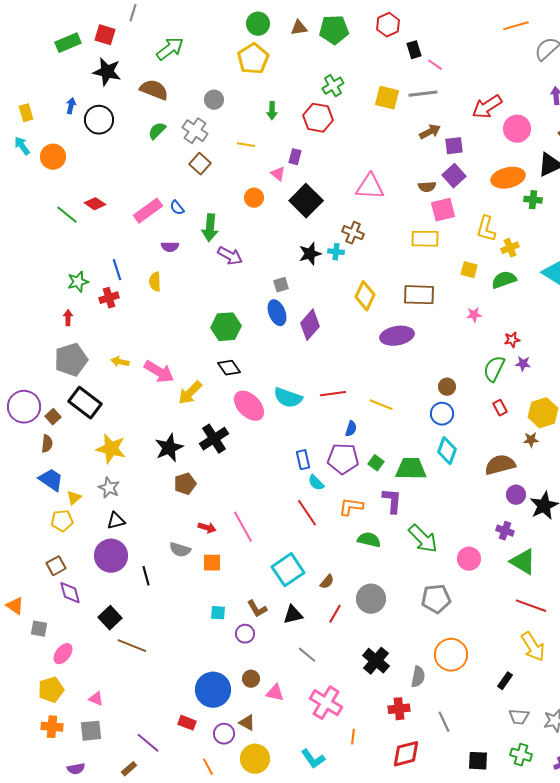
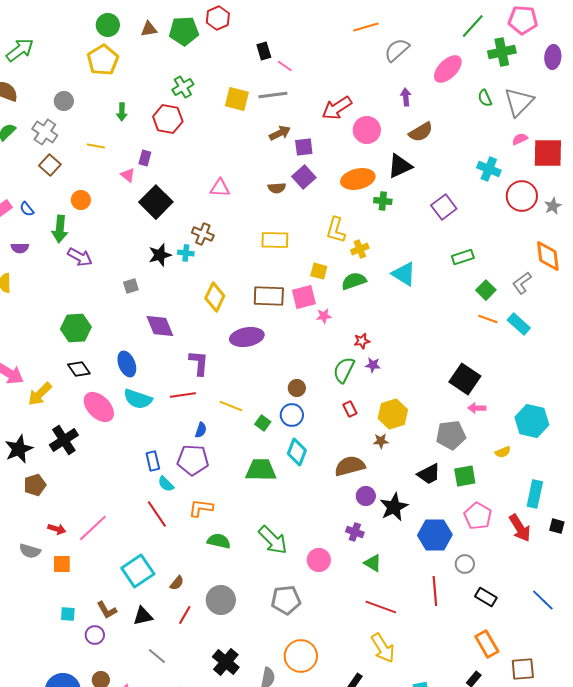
red hexagon: (388, 25) -> (218, 18), moved
pink triangle: (370, 187) -> (220, 188), size x0.7
orange circle: (254, 198) -> (81, 200), moved
pink square: (443, 210) -> (304, 297), moved
blue ellipse: (277, 313) -> (127, 364), moved
purple diamond: (310, 325) -> (160, 326), turned -64
green square: (376, 463) -> (263, 423), moved
purple L-shape: (392, 501) -> (199, 363), moved
pink line: (243, 527) -> (93, 528), turned 76
green triangle: (523, 562) -> (373, 563), size x0.7

